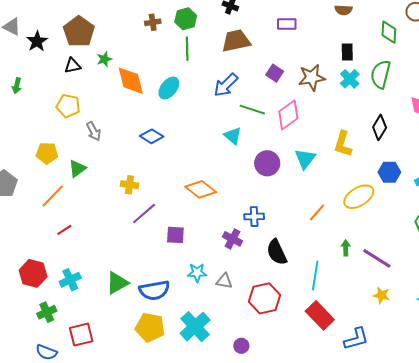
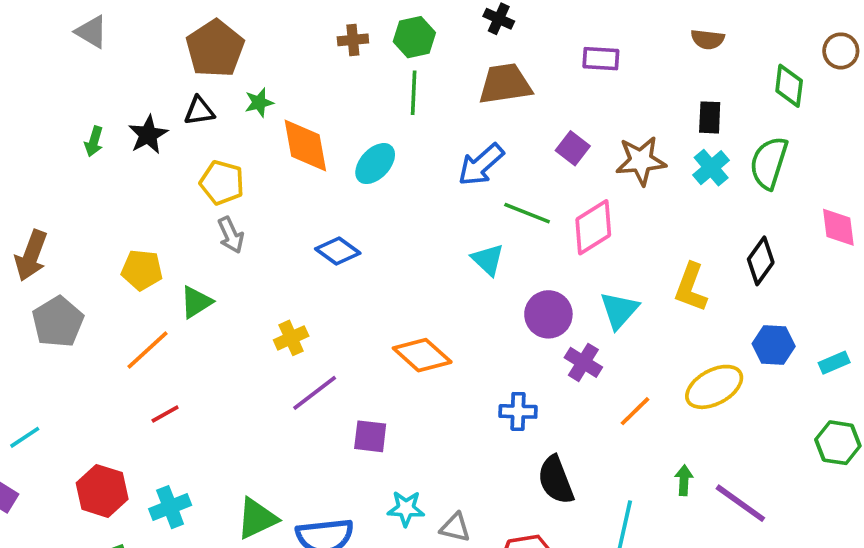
black star: (37, 41) -> (148, 135), moved
yellow pentagon: (68, 106) -> (222, 183), moved
yellow cross: (130, 185) -> (291, 338), turned -36
purple cross: (232, 239) -> (583, 362), moved

